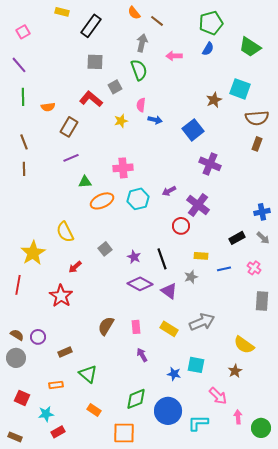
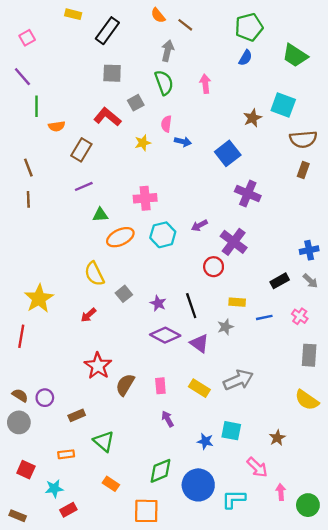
pink arrow: (174, 56) -> (205, 84), moved, turned 84
green line: (23, 97) -> (37, 106), moved
yellow semicircle: (65, 232) -> (94, 274), moved
red star: (61, 296) -> (98, 366), moved
yellow semicircle: (244, 345) -> (307, 400), moved

